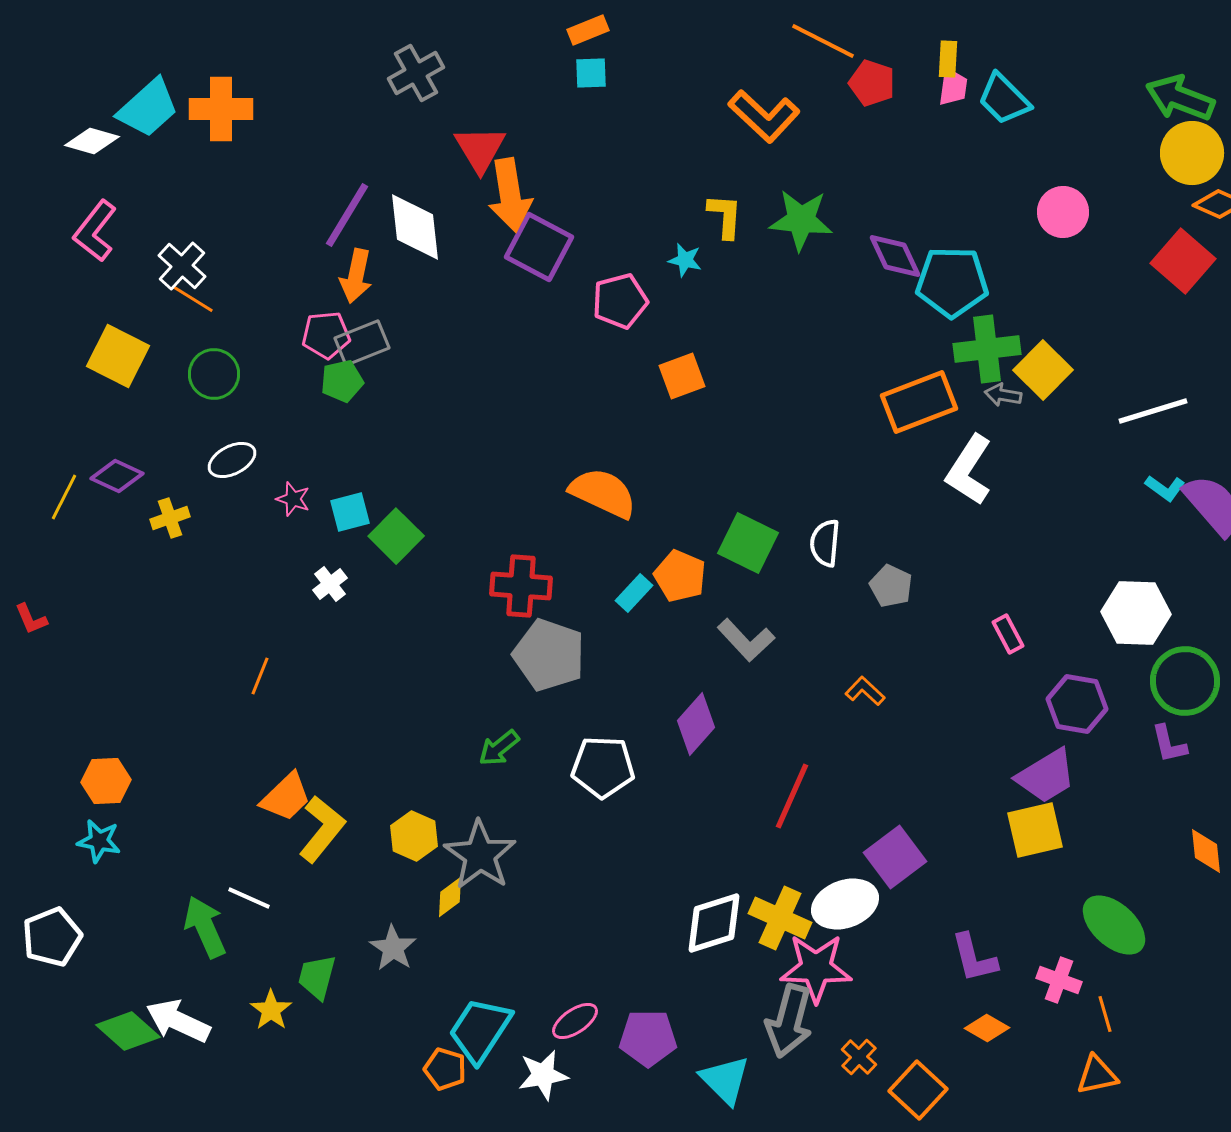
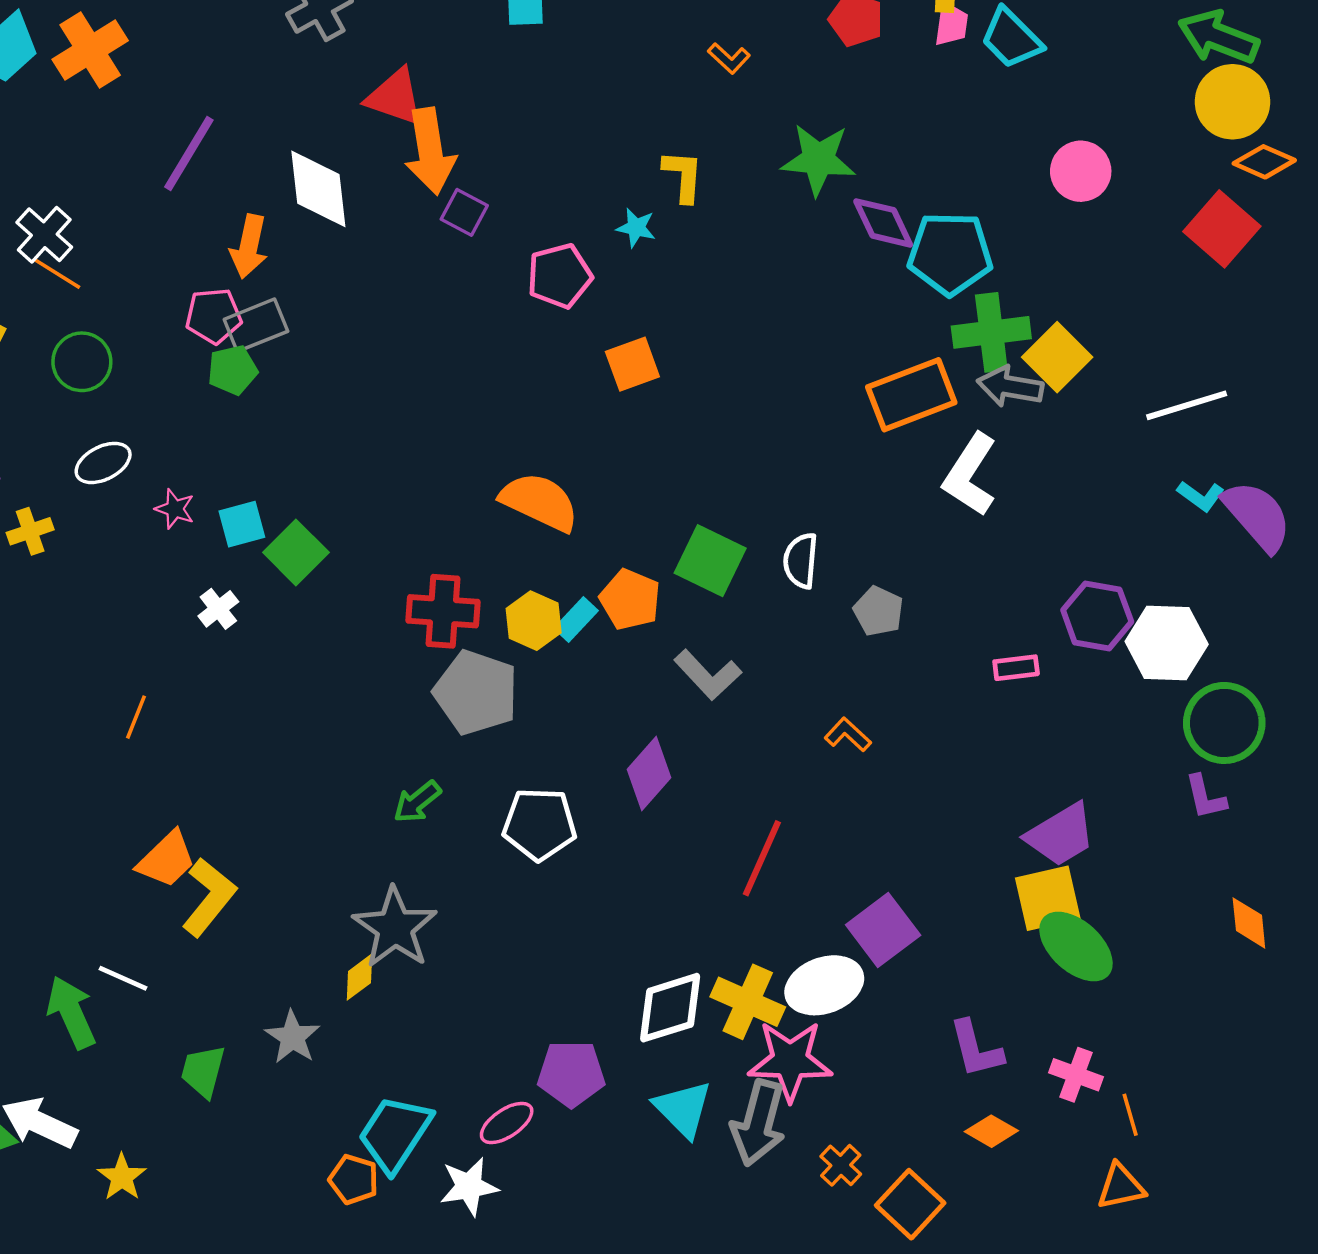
orange cross: (221, 109) -> (90, 50), turned -32
orange L-shape: (764, 116) -> (729, 58), size x0.5
red triangle: (480, 149) -> (395, 97), turned -40
purple line: (347, 215) -> (189, 154), moved
green star: (801, 220) -> (818, 159), moved
purple square: (539, 247) -> (464, 212), size x0.6
gray arrow: (1003, 395) -> (1010, 386), size x1.5
pink rectangle: (1008, 634) -> (1016, 668), turned -69
purple hexagon: (1077, 704) -> (1097, 616), moved
yellow hexagon: (414, 836) -> (534, 621), moved
green ellipse: (1114, 925) -> (1076, 947), moved
yellow star: (271, 1010) -> (122, 1177), moved
purple pentagon: (648, 1038) -> (571, 1074), moved
cyan triangle: (725, 1080) -> (683, 1109), moved

